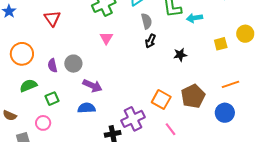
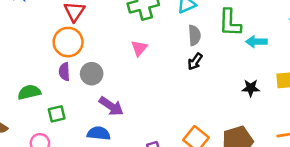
orange circle: (22, 54) -> (68, 42), moved
black star: (180, 55) -> (251, 88), moved

